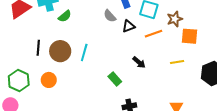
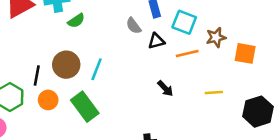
orange square: (189, 36) -> (245, 53), moved
black line: (38, 48) -> (37, 76), moved
green rectangle: (115, 79) -> (85, 107), moved, size x1.6

